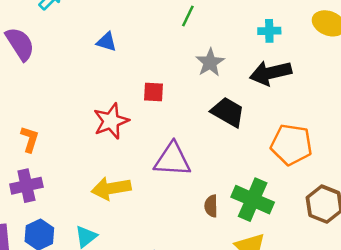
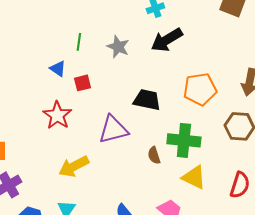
green line: (188, 16) -> (79, 42), moved
blue triangle: (107, 42) -> (58, 69), moved, turned 36
black trapezoid: (228, 112) -> (147, 100), moved

